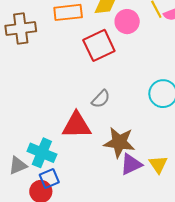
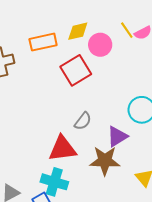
cyan cross: (42, 153) -> (54, 182), moved
purple triangle: (131, 164) -> (117, 136), moved

